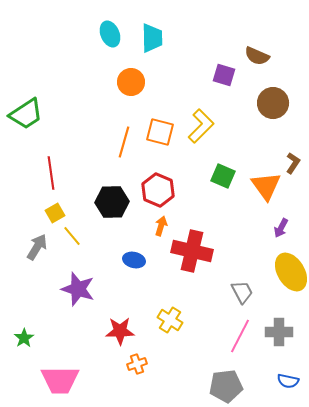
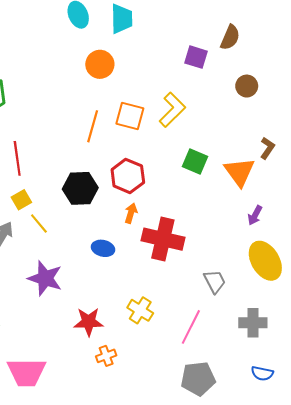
brown semicircle: (257, 56) -> (230, 37), turned -90
brown circle: (273, 103) -> (247, 86), size x0.7
pink line: (240, 336) -> (191, 327), moved

